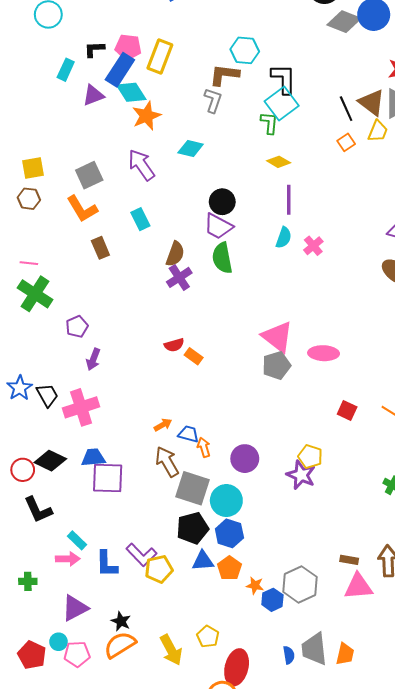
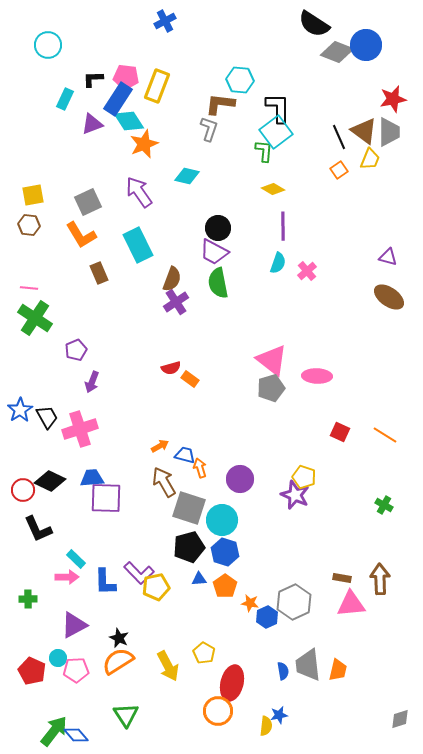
cyan rectangle: (140, 219) -> (138, 245), size x1.6
blue triangle: (203, 561) -> (199, 579), size x0.7

